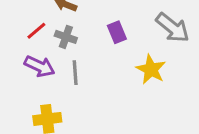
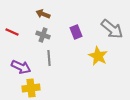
red line: (36, 31) -> (12, 32), moved, turned 64
purple arrow: (40, 66) -> (21, 67), moved

